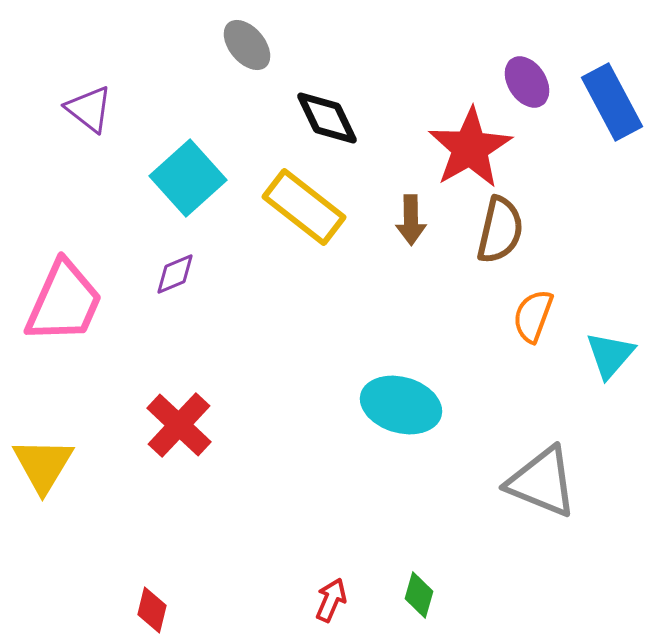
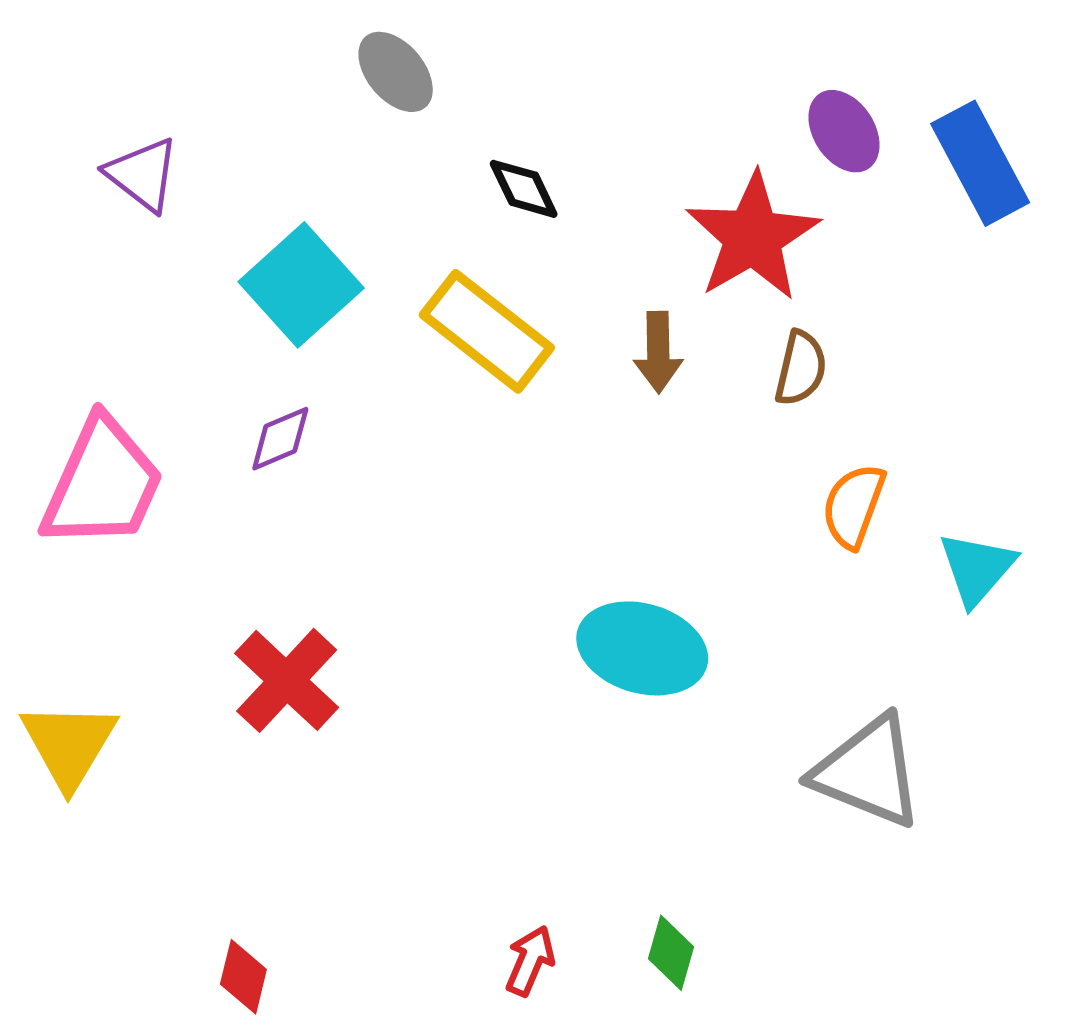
black diamond: (327, 118) -> (524, 189), size x0.7
brown semicircle: (500, 230) -> (801, 368), size x0.7

